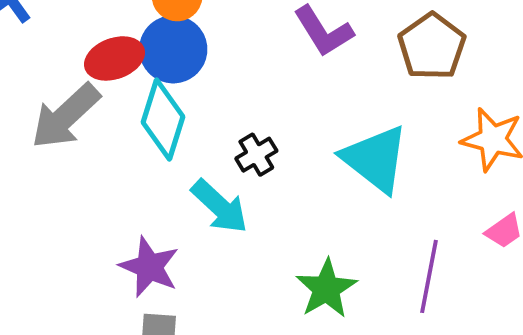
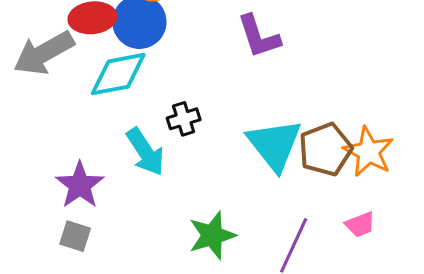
brown pentagon: (432, 46) -> (325, 149), moved
cyan diamond: (163, 120) -> (118, 74), turned 48

